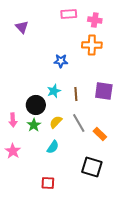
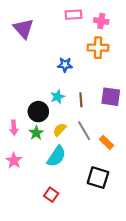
purple triangle: (22, 27) -> (23, 29), size x1.5
cyan semicircle: (53, 147) -> (56, 156), size x1.5
red square: (48, 183) -> (51, 195), turned 32

